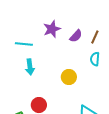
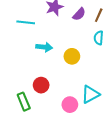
cyan arrow: (30, 67) -> (44, 47), moved, turned -77

